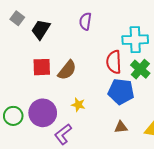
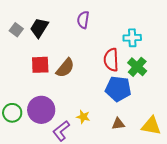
gray square: (17, 18) -> (16, 30), moved
cyan cross: (135, 40) -> (132, 38), size x0.7
yellow star: (78, 105) -> (83, 117), moved

